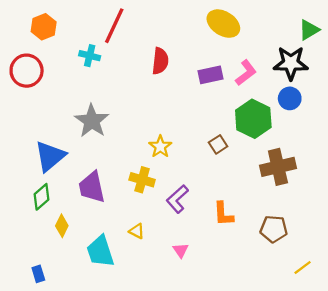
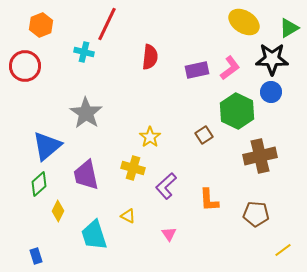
yellow ellipse: (223, 24) -> (244, 22), moved

